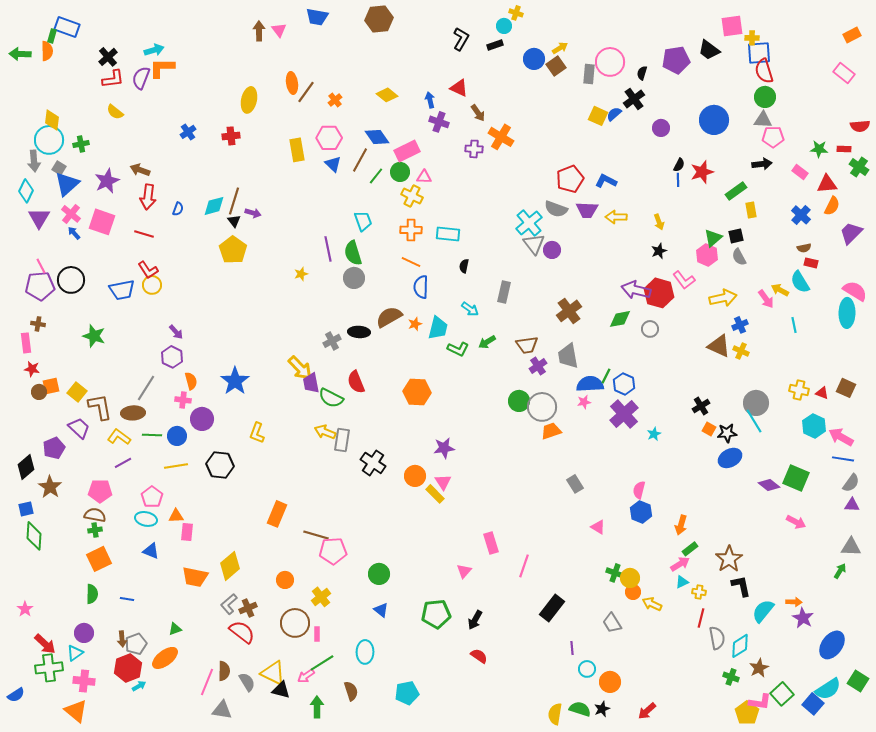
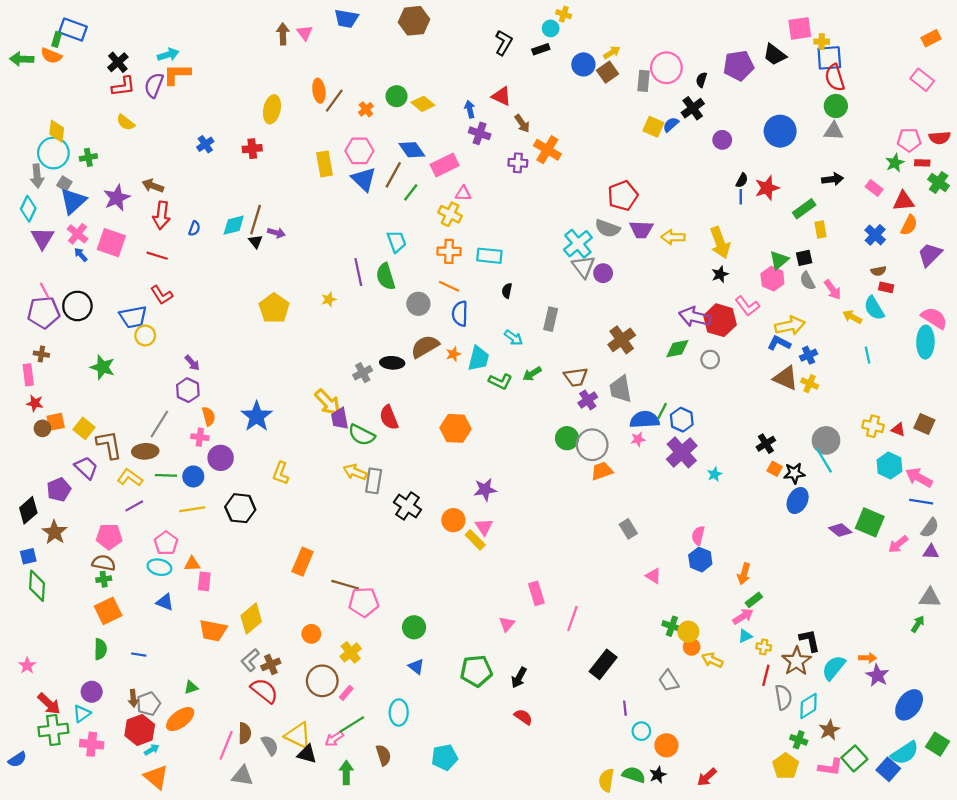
orange semicircle: (47, 51) -> (51, 56), turned 114
pink pentagon: (773, 137) -> (909, 140), moved
green star: (819, 149) -> (895, 163), turned -30
blue triangle: (333, 164) -> (364, 179), size x1.4
green circle: (400, 172) -> (397, 96), moved
blue L-shape: (606, 181) -> (779, 343), moved
yellow arrow: (659, 222) -> (720, 243), size x1.8
yellow pentagon: (233, 250) -> (274, 308), moved
gray circle: (354, 278) -> (418, 304), moved
yellow circle: (152, 285) -> (145, 335), moved
pink arrow: (766, 299) -> (833, 290), moved
blue ellipse: (730, 458) -> (798, 501), turned -35
pink arrow: (796, 522) -> (898, 544), moved, turned 114
brown star: (729, 559) -> (797, 661), moved
pink rectangle: (317, 634) -> (346, 693), turned 40
orange triangle: (76, 711) -> (156, 777), moved
yellow pentagon: (747, 713) -> (786, 766), moved

